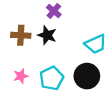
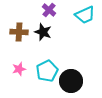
cyan trapezoid: (96, 44) -> (85, 15), moved
black circle: (87, 76) -> (71, 81), moved

